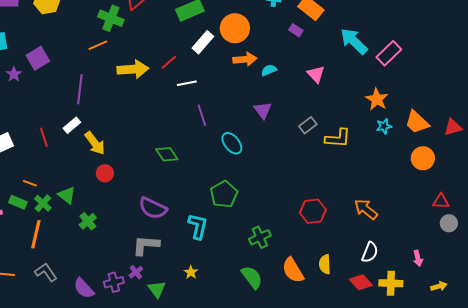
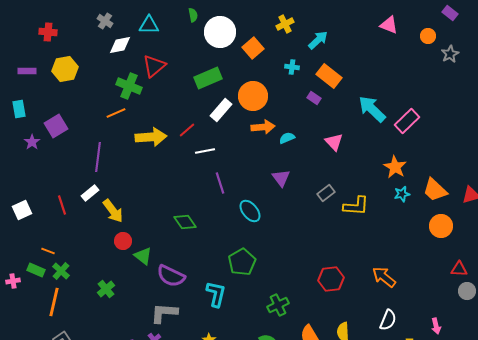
green triangle: (67, 195) -> (143, 256), moved

